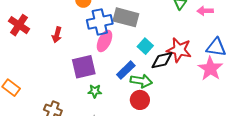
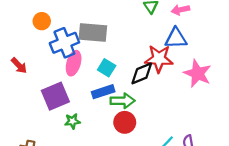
red arrow: (57, 35) -> (19, 65), turned -49
cyan square: (145, 46) -> (107, 68), moved
blue triangle: (216, 47) -> (176, 38), moved
blue rectangle: (126, 70) -> (103, 92), turned 36

